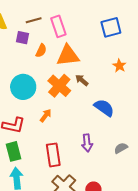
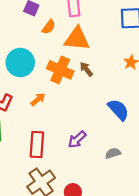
orange cross: (59, 86) -> (60, 70), turned -30
blue semicircle: (104, 108) -> (118, 110), moved
purple arrow: (87, 143) -> (77, 139), turned 42

